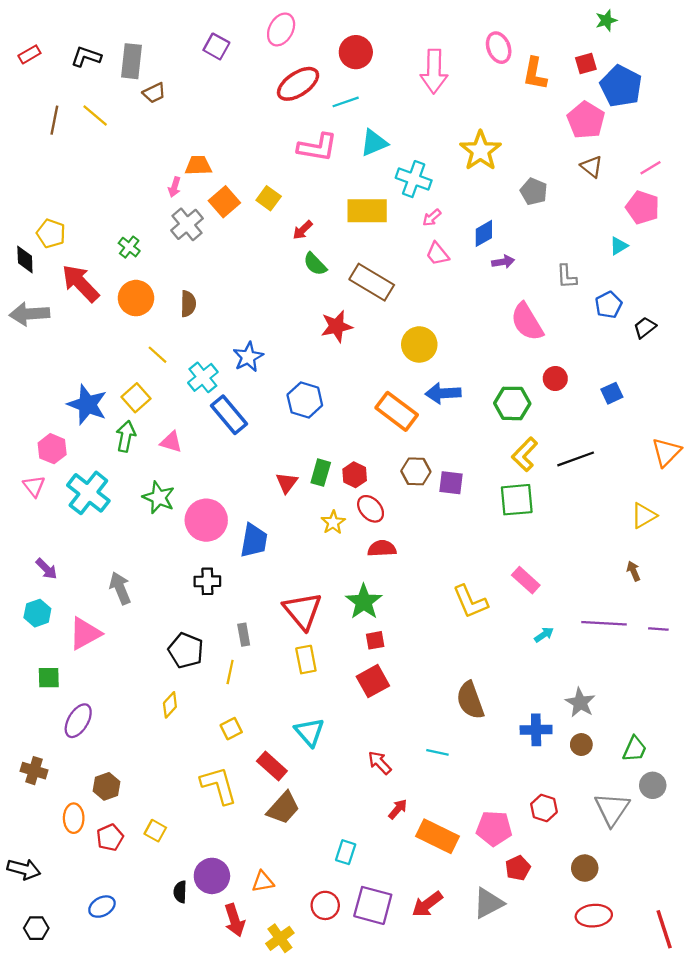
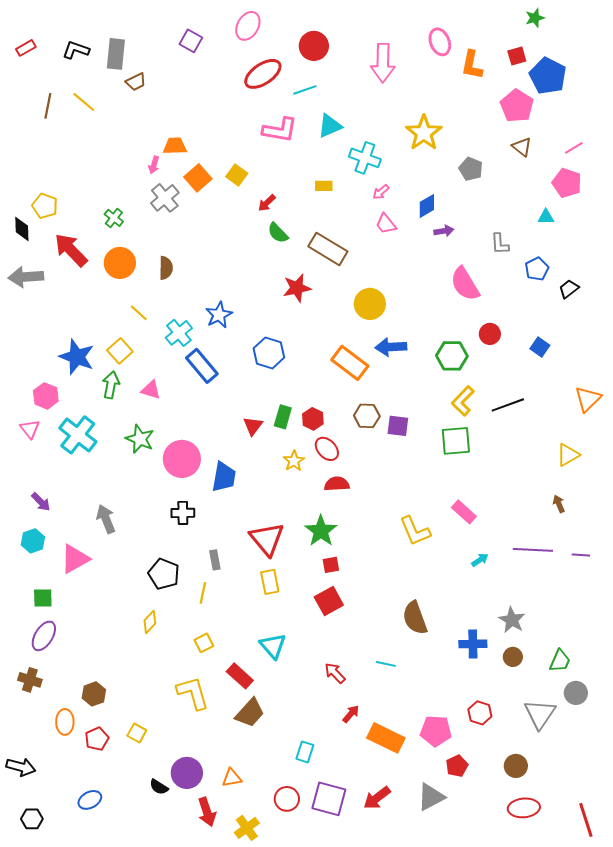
yellow rectangle: (367, 211) -> (324, 186), size x0.5
cyan triangle: (619, 246) -> (546, 217), turned 30
blue square: (612, 393) -> (540, 347), turned -30
purple ellipse: (78, 721) -> (44, 636), moved
black semicircle: (180, 892) -> (159, 787), turned -60

